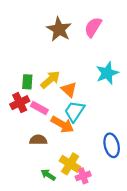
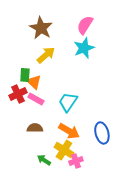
brown star: (59, 29) -> (41, 28), moved
cyan star: (107, 73) -> (84, 48), moved
yellow arrow: (50, 80) -> (46, 55), moved
orange triangle: (69, 89) -> (34, 82), moved
orange arrow: (62, 124) -> (69, 131), moved

